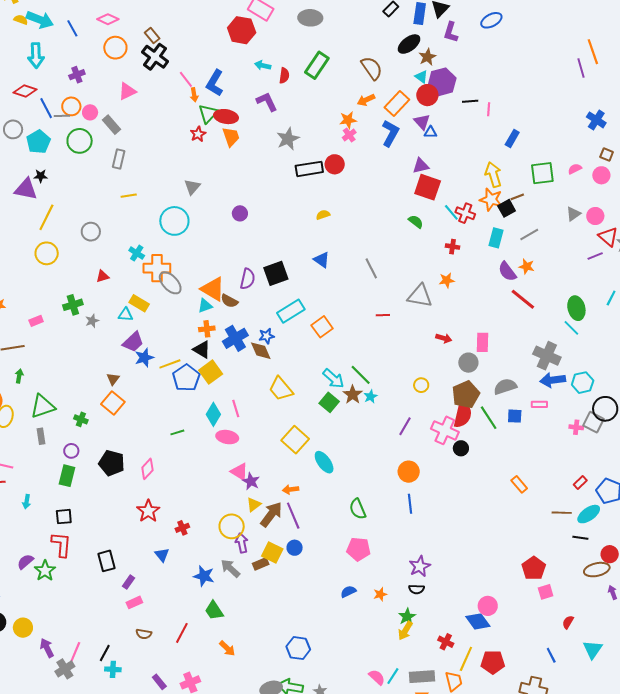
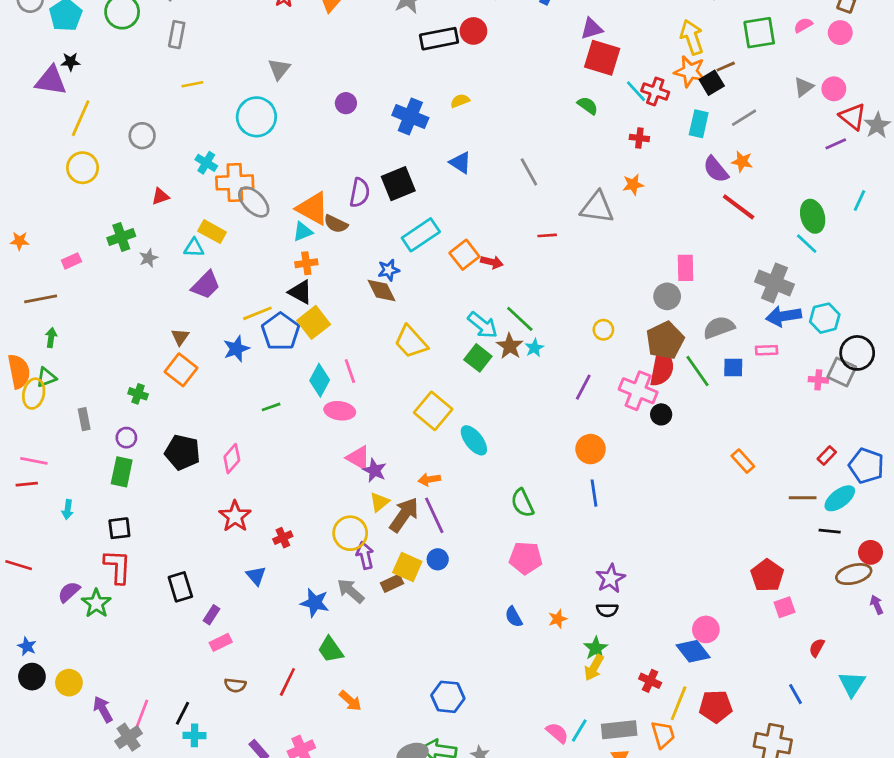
blue cross: (235, 338) -> (410, 117), moved, turned -35
red arrow: (444, 338) -> (492, 262), moved
blue star: (144, 358) -> (236, 349), moved
green triangle: (43, 406) -> (46, 377), moved, size x0.6
blue semicircle: (348, 592) -> (514, 617), turned -91

